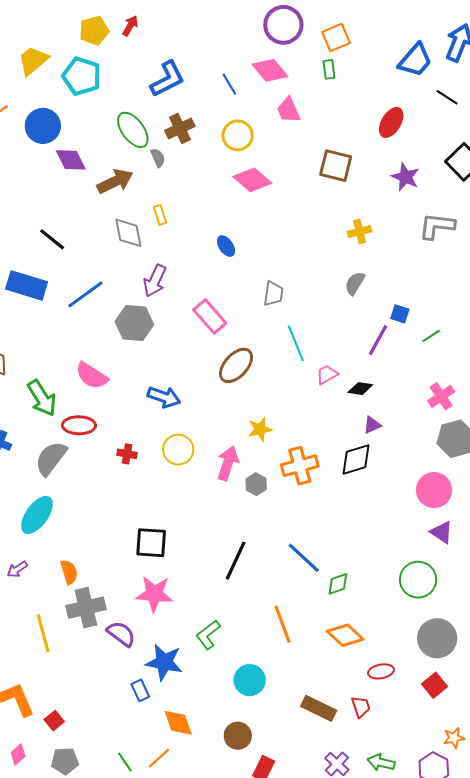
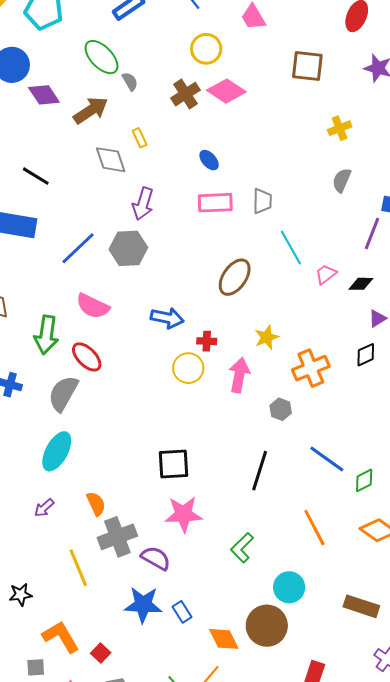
brown cross: (180, 128) -> (186, 94), moved
blue line: (85, 294) -> (78, 248), moved
pink rectangle: (210, 317) -> (215, 203), moved, turned -44
green arrow: (42, 398) -> (46, 335), turned 48
red ellipse: (79, 425) -> (87, 357), turned 52
red cross: (127, 454) -> (207, 341), moved
black diamond: (356, 459) -> (366, 355), size x0.7
gray hexagon: (256, 484) -> (281, 409), moved
blue star: (164, 662) -> (143, 605), moved
brown circle: (238, 736) -> (267, 626), moved, size x1.5

